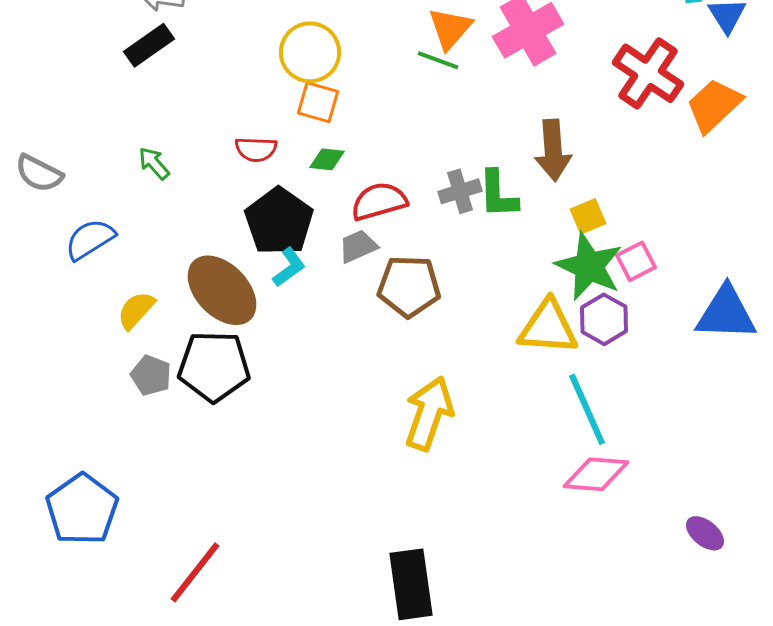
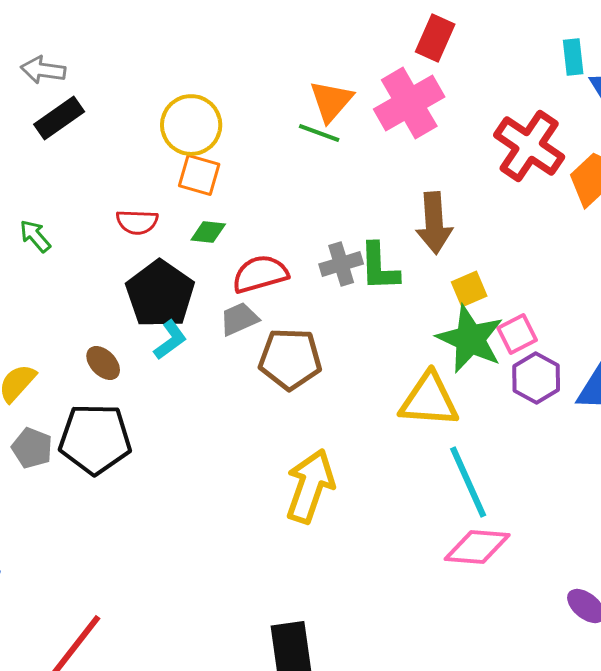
black rectangle: (149, 45) -> (59, 118), moved
brown ellipse: (222, 290) -> (103, 363), size x0.5
purple hexagon: (604, 319) -> (536, 378), moved

